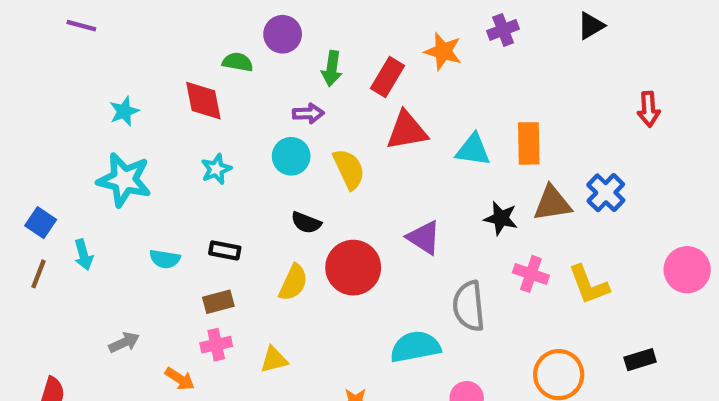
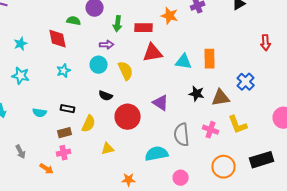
red rectangle: (387, 77) -> (144, 28), turned 60
cyan star: (124, 180) -> (21, 76), size x0.7
brown triangle: (552, 203) -> (221, 98), moved
pink cross: (531, 274) -> (211, 130), moved
yellow semicircle: (293, 283) -> (89, 124), moved
gray arrow: (124, 342) -> (21, 152), turned 88
yellow triangle: (274, 360) -> (108, 149), moved
black rectangle: (640, 360) -> (262, 160), size x1.6

